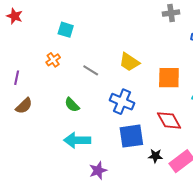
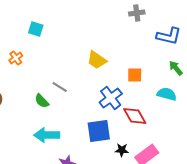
orange cross: (53, 60) -> (16, 58), moved
gray line: (91, 70) -> (60, 87), moved
orange square: (169, 78) -> (135, 75), size x0.7
blue cross: (122, 102) -> (111, 98), moved, turned 30

